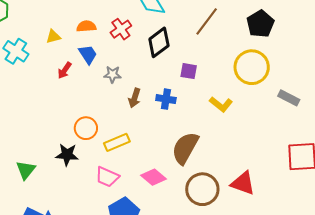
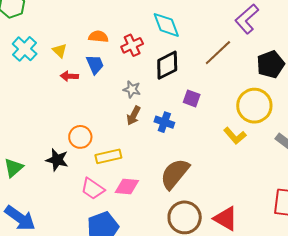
yellow triangle: (53, 36) -> (60, 51), moved, turned 49
red arrow: (65, 70) -> (69, 76), turned 48
gray star: (112, 74) -> (132, 89), moved
yellow L-shape: (221, 104) -> (235, 136), moved
pink diamond: (154, 177) -> (127, 186), moved, turned -45

